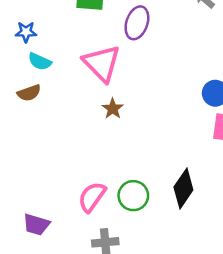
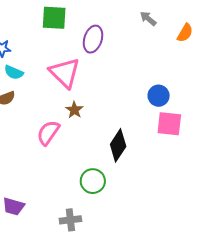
black diamond: (183, 188) -> (118, 145), moved
pink semicircle: (92, 197) -> (48, 133), moved

